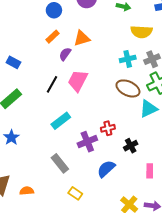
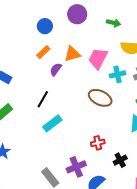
pink trapezoid: (78, 81) -> (98, 58), moved
brown ellipse: (128, 88) -> (100, 98), moved
cyan rectangle: (61, 121) -> (52, 123), moved
purple cross: (87, 142) -> (76, 167), moved

